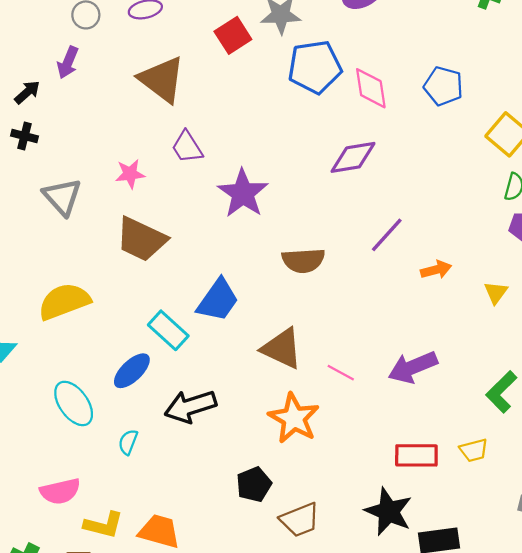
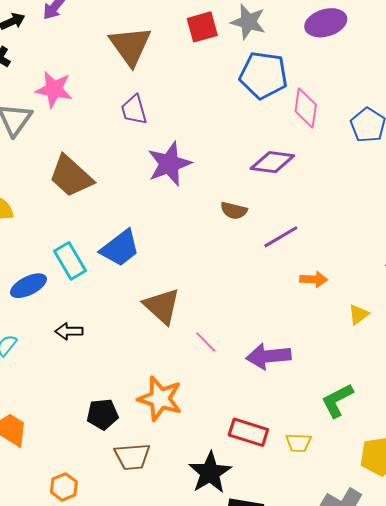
pink star: (130, 174) -> (54, 89), moved, size x1.4
brown semicircle: (303, 260) -> (234, 211), moved, size x0.7
black arrow: (190, 406) -> (69, 331), size x0.6
orange star: (294, 418) -> (160, 399), moved, turned -30

